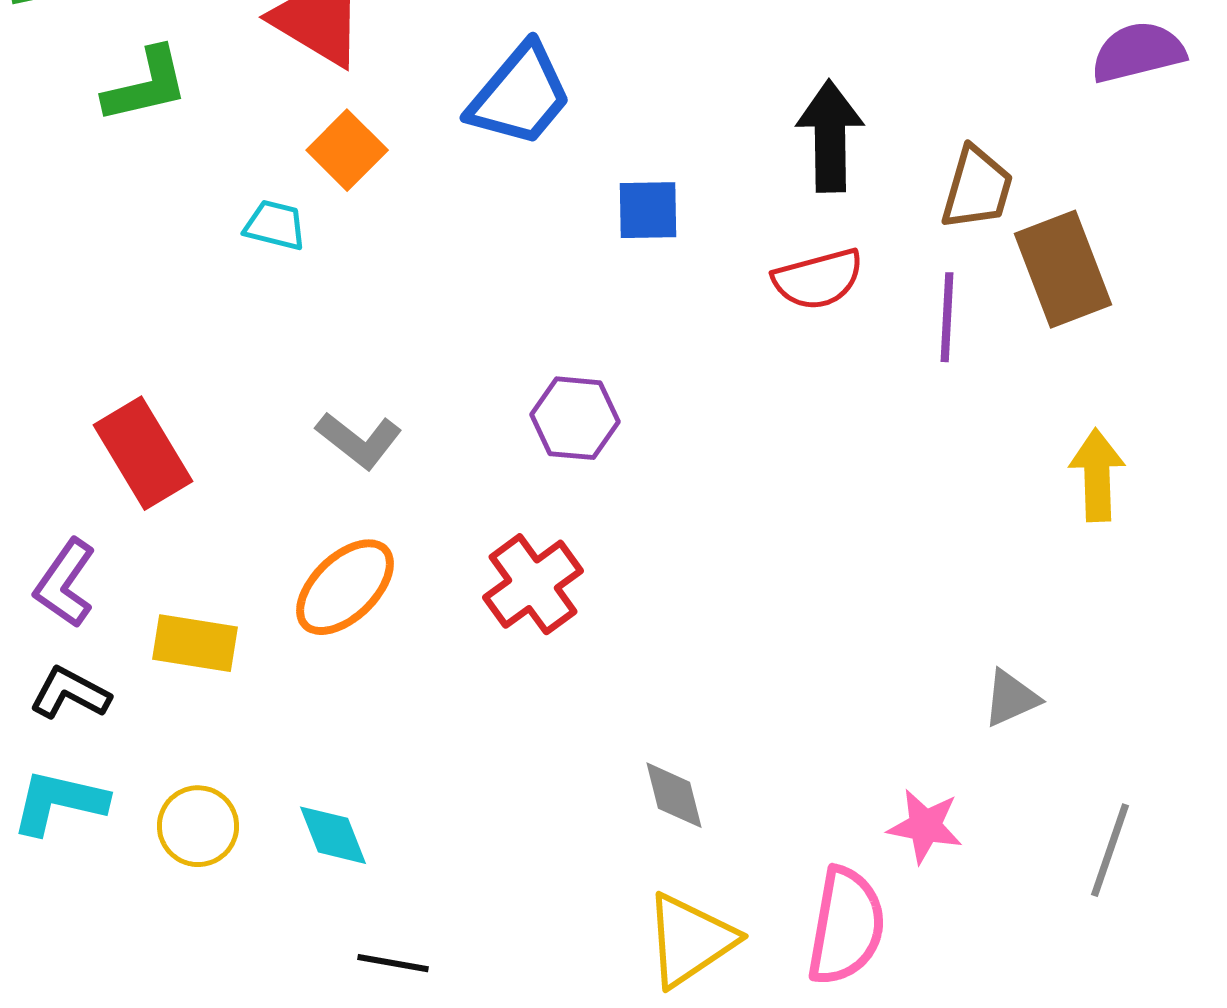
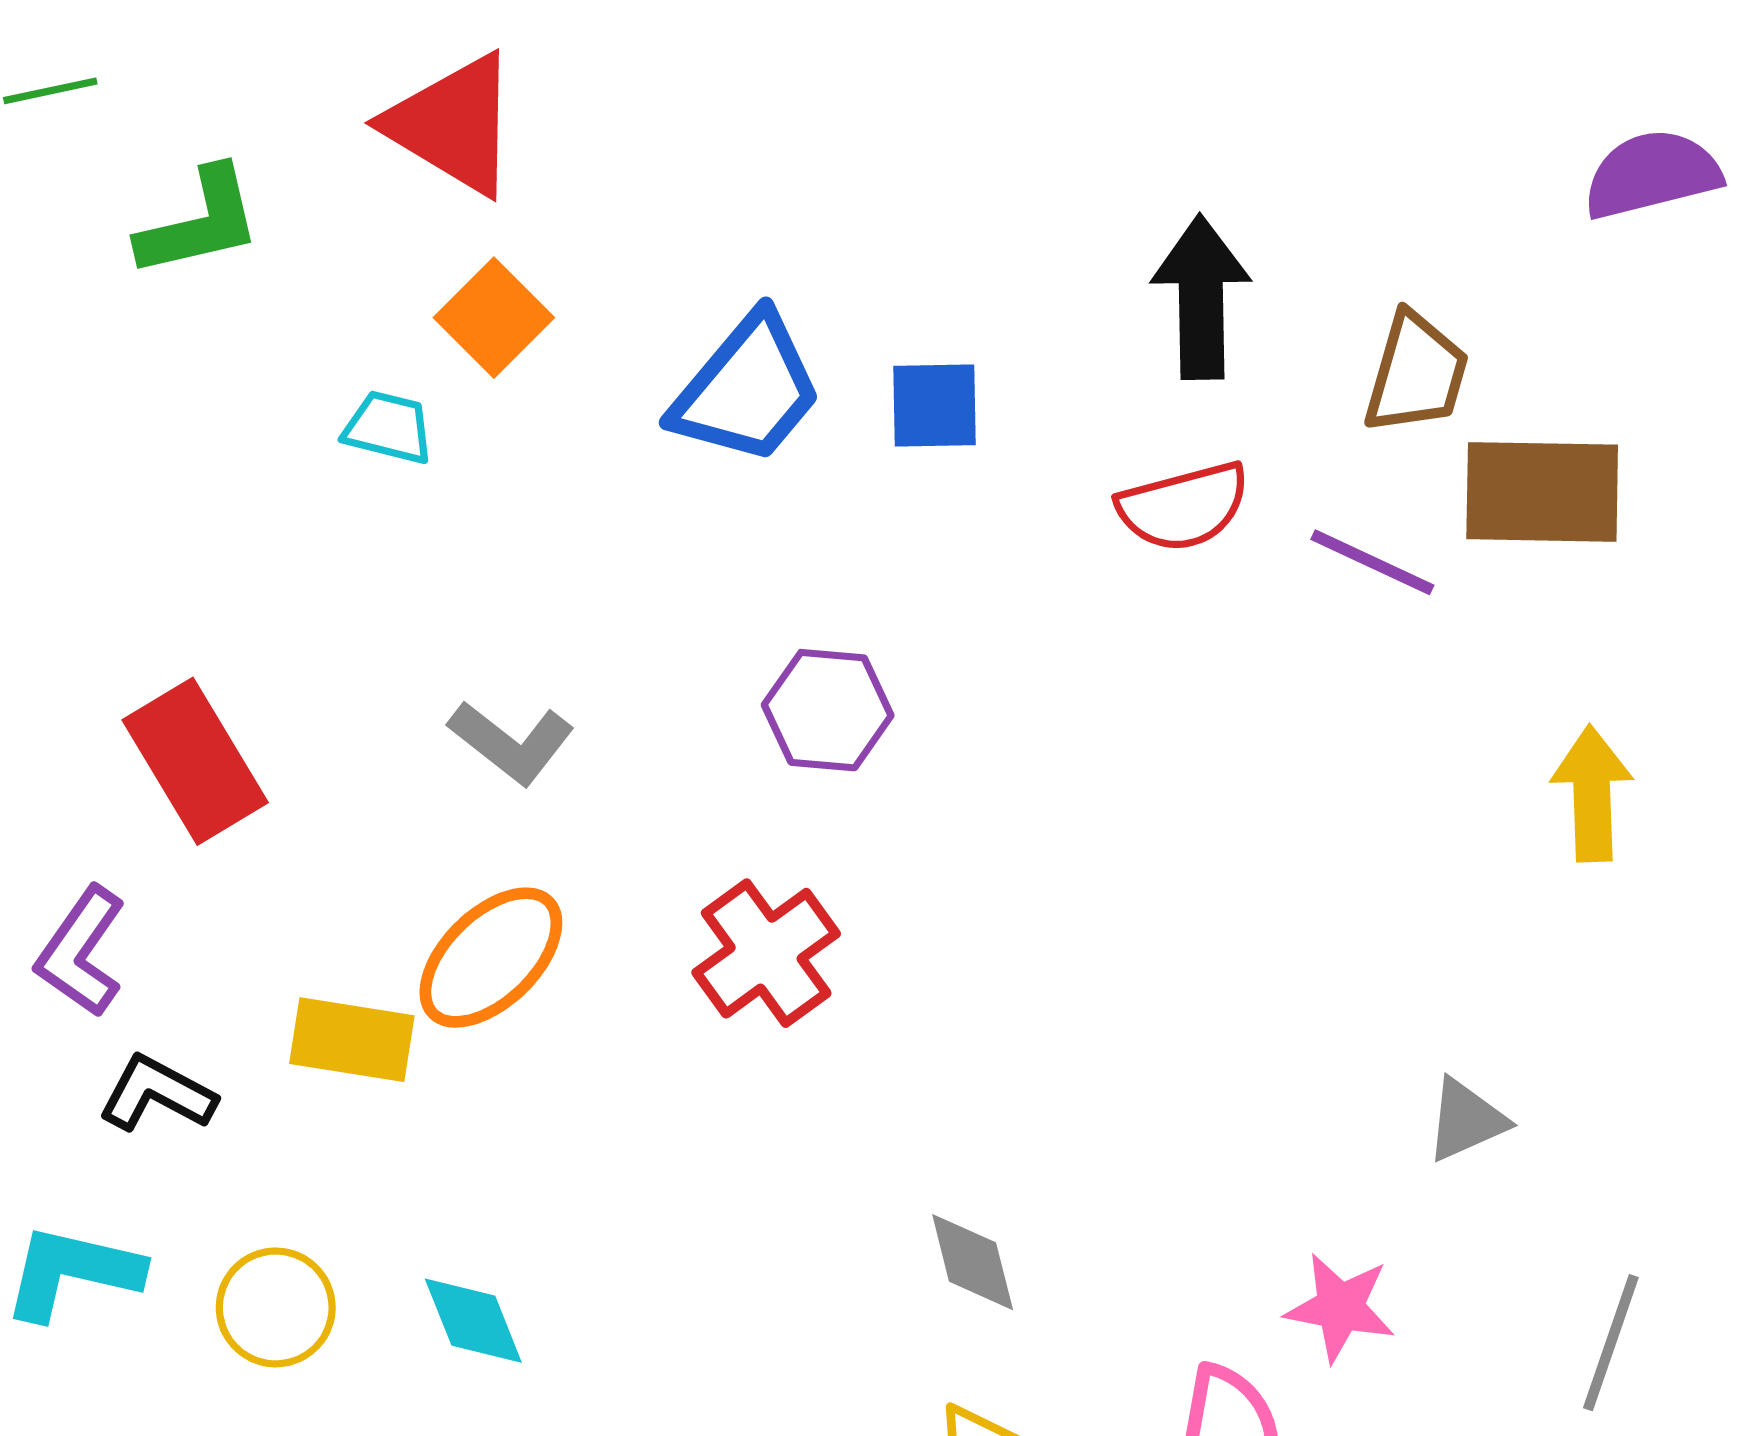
blue trapezoid: (520, 95) -> (747, 389), moved
brown rectangle: (1063, 269) -> (1542, 492), turned -68
purple line: (947, 317) -> (1372, 562), turned -68
yellow rectangle: (195, 643) -> (352, 1040), moved
black L-shape: (70, 693) -> (157, 1094), moved

